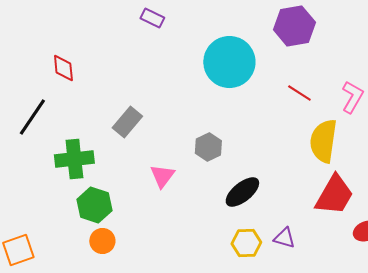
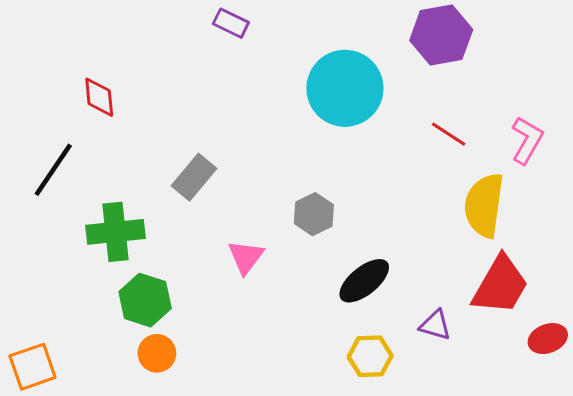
purple triangle: (284, 238) -> (435, 325), moved

